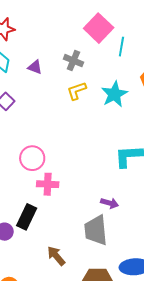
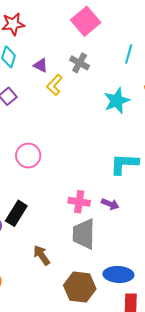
pink square: (99, 28) -> (86, 21), moved
yellow L-shape: (77, 91) -> (54, 85), moved, turned -35
pink cross: (48, 184) -> (79, 202), moved
purple arrow: (110, 203) -> (110, 204), moved

